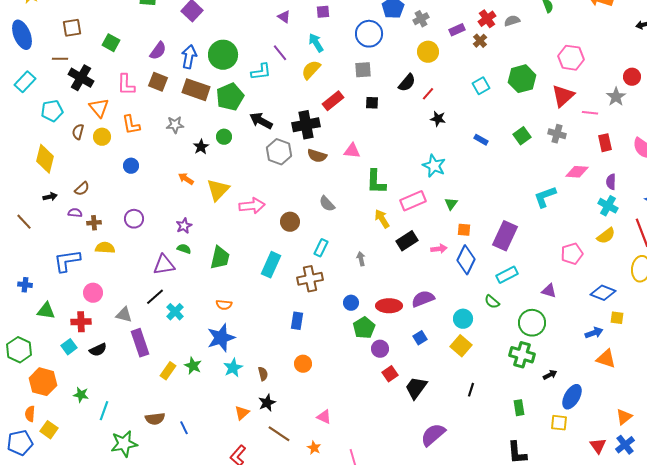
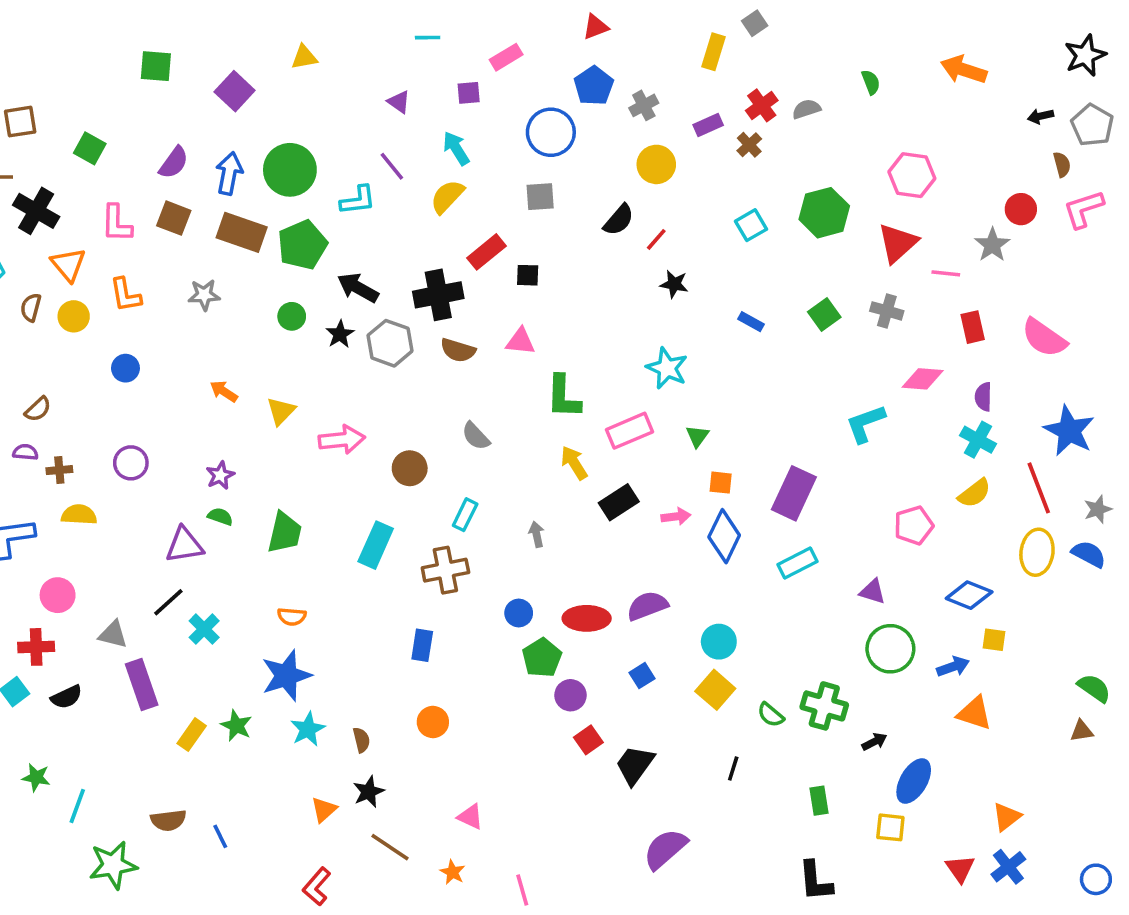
black square: (372, 103) -> (528, 275), moved
black star: (201, 147) -> (340, 334), moved
yellow triangle: (218, 190) -> (281, 411), size x0.7
green semicircle: (492, 302) -> (771, 715), moved
green circle: (532, 323) -> (890, 649), moved

